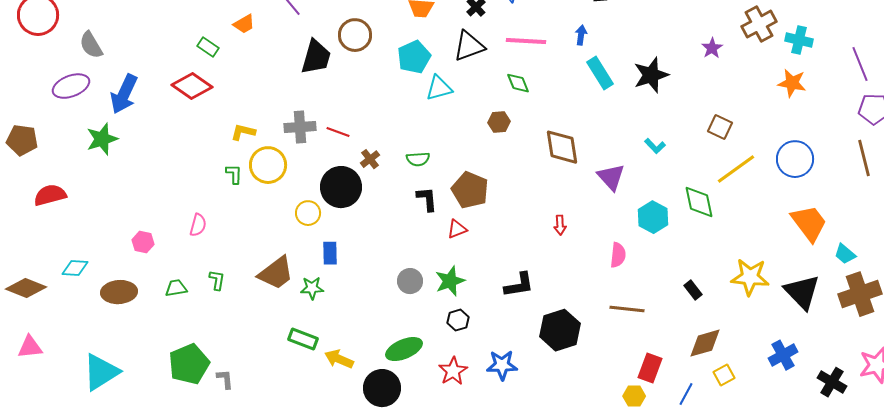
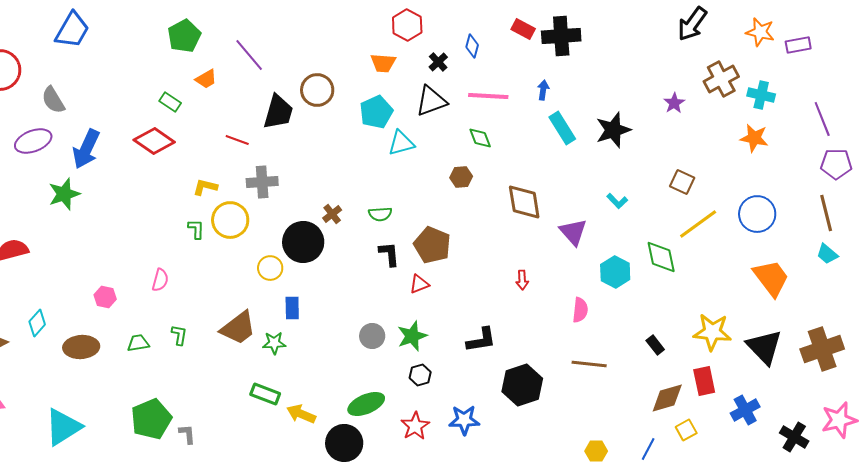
red line: (338, 132) -> (237, 140), moved
cyan trapezoid: (845, 254) -> (827, 254), moved
cyan diamond: (75, 268) -> (37, 323), turned -52
red rectangle: (650, 368) -> (704, 381), moved, turned -32

